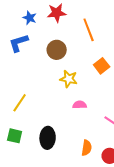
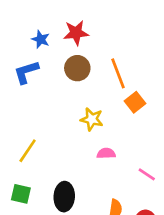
orange line: (89, 30) -> (118, 73), moved
brown circle: (57, 50) -> (77, 68), moved

